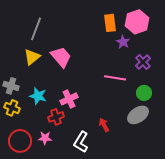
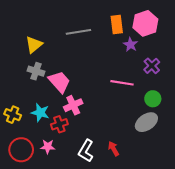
gray line: (36, 29) -> (78, 32), moved, turned 60
yellow triangle: (32, 57) -> (34, 45), moved
pink trapezoid: (61, 57) -> (59, 82), moved
gray cross: (11, 86) -> (36, 71), moved
cyan star: (38, 96) -> (40, 113), moved
red arrow: (104, 125) -> (114, 149), moved

